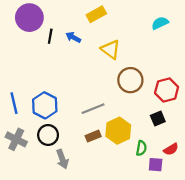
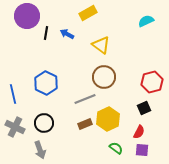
brown circle: (130, 80) -> (104, 77), moved
blue hexagon: (45, 105) -> (46, 83), moved
green semicircle: (141, 148) -> (116, 148), moved, turned -64
red semicircle: (171, 149) -> (139, 132), moved, turned -32
gray arrow: (62, 159) -> (40, 150), moved

